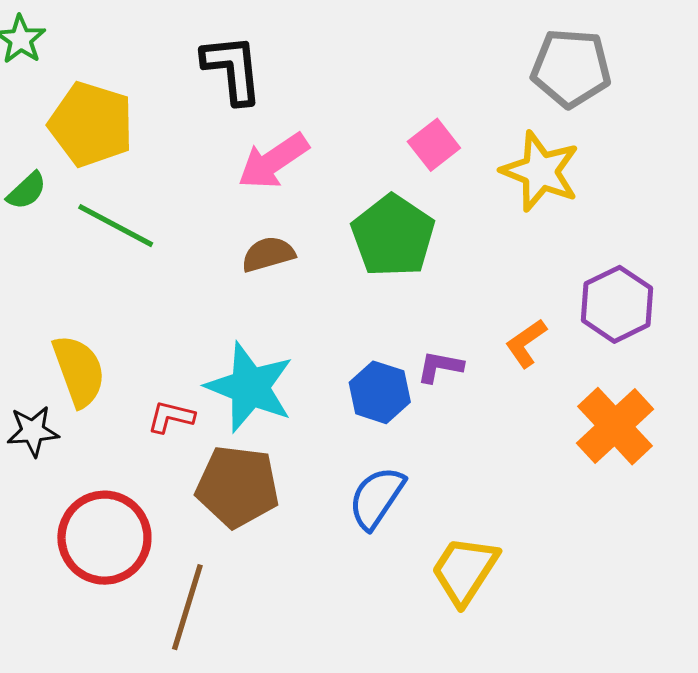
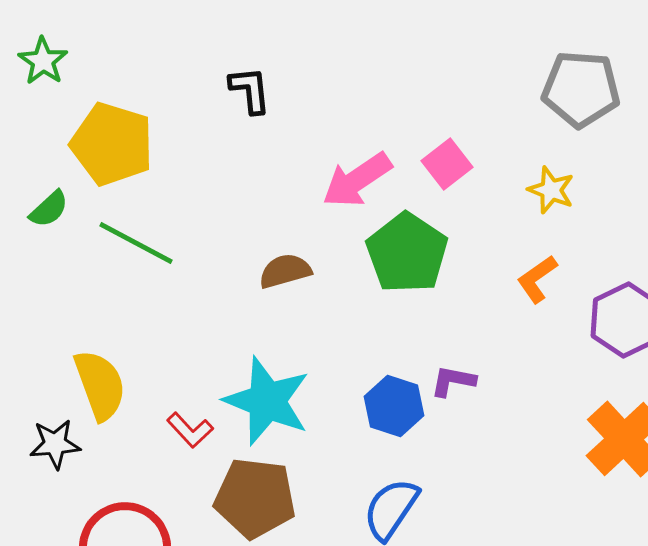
black L-shape: (232, 69) -> (250, 90), size x0.7
pink arrow: (273, 161) -> (357, 180), moved
yellow star: (540, 171) -> (551, 190), size x0.6
orange L-shape: (526, 343) -> (537, 279), moved
red L-shape: (171, 417) -> (190, 430), turned -147

